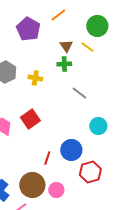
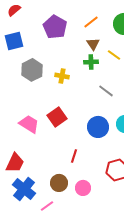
orange line: (58, 15) -> (91, 22), moved
yellow line: (87, 47) -> (114, 55), moved
blue circle: (71, 150) -> (98, 127), moved
brown circle: (32, 185) -> (59, 183), size x0.7

